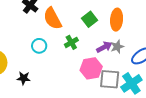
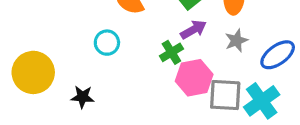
green cross: (71, 42) -> (171, 52), moved
purple arrow: (104, 47) -> (194, 30), moved

